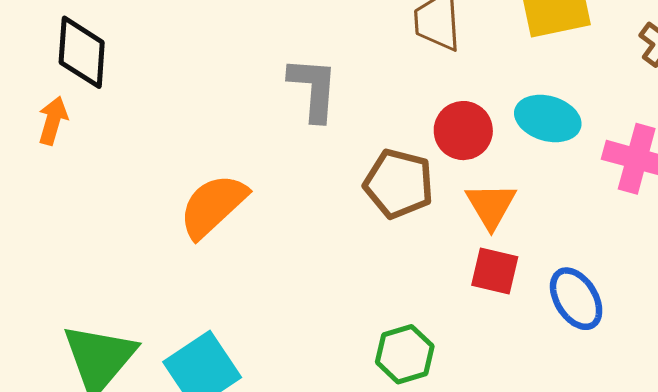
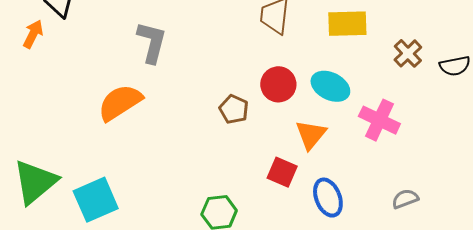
gray L-shape: (313, 89) -> (152, 42), moved
brown pentagon: (399, 184) -> (234, 109), size x0.7
orange triangle: (491, 205) -> (311, 135), moved

